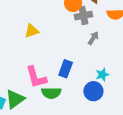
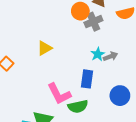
gray arrow: (93, 38) -> (111, 56), moved, turned 48
cyan star: (102, 75) -> (98, 54), moved

